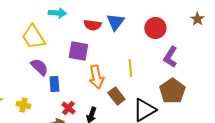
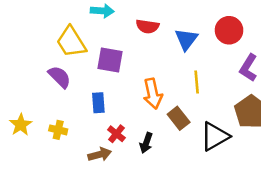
blue triangle: (115, 22) -> (186, 39), moved
purple square: (78, 51) -> (110, 60), moved
purple semicircle: (39, 67) -> (60, 77), moved

